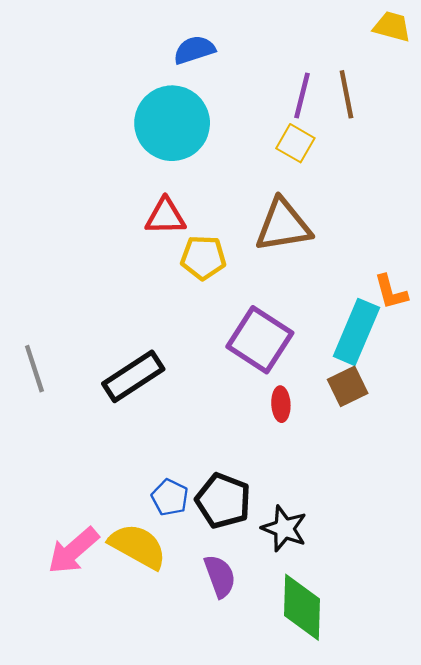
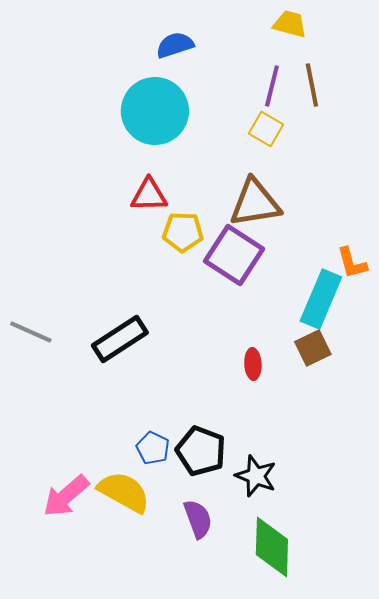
yellow trapezoid: (392, 27) -> (290, 24), moved
purple square: (260, 340) -> (234, 255), moved
gray line: (34, 369) -> (31, 332), turned -48

